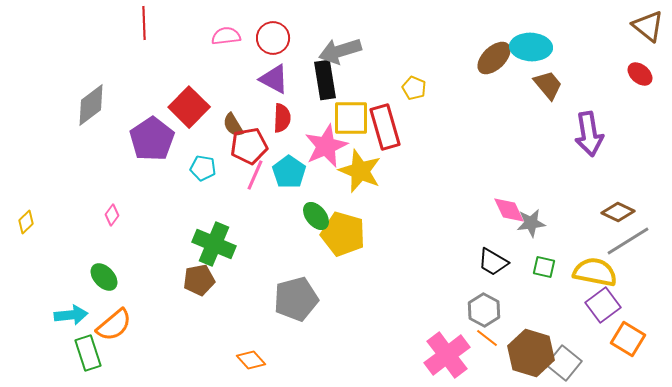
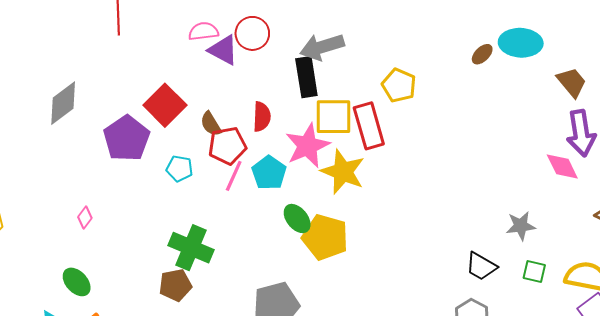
brown ellipse: (494, 58) -> (482, 54), size x0.6
purple triangle: (274, 79) -> (223, 50), moved
brown trapezoid: (548, 85) -> (572, 82), moved
yellow pentagon: (414, 88) -> (399, 85), size x1.4
pink diamond: (509, 210) -> (562, 167), moved

